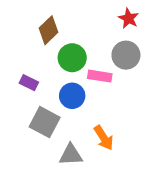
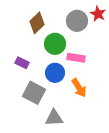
gray circle: (126, 55) -> (77, 21), moved
orange arrow: (104, 138) -> (79, 88), moved

